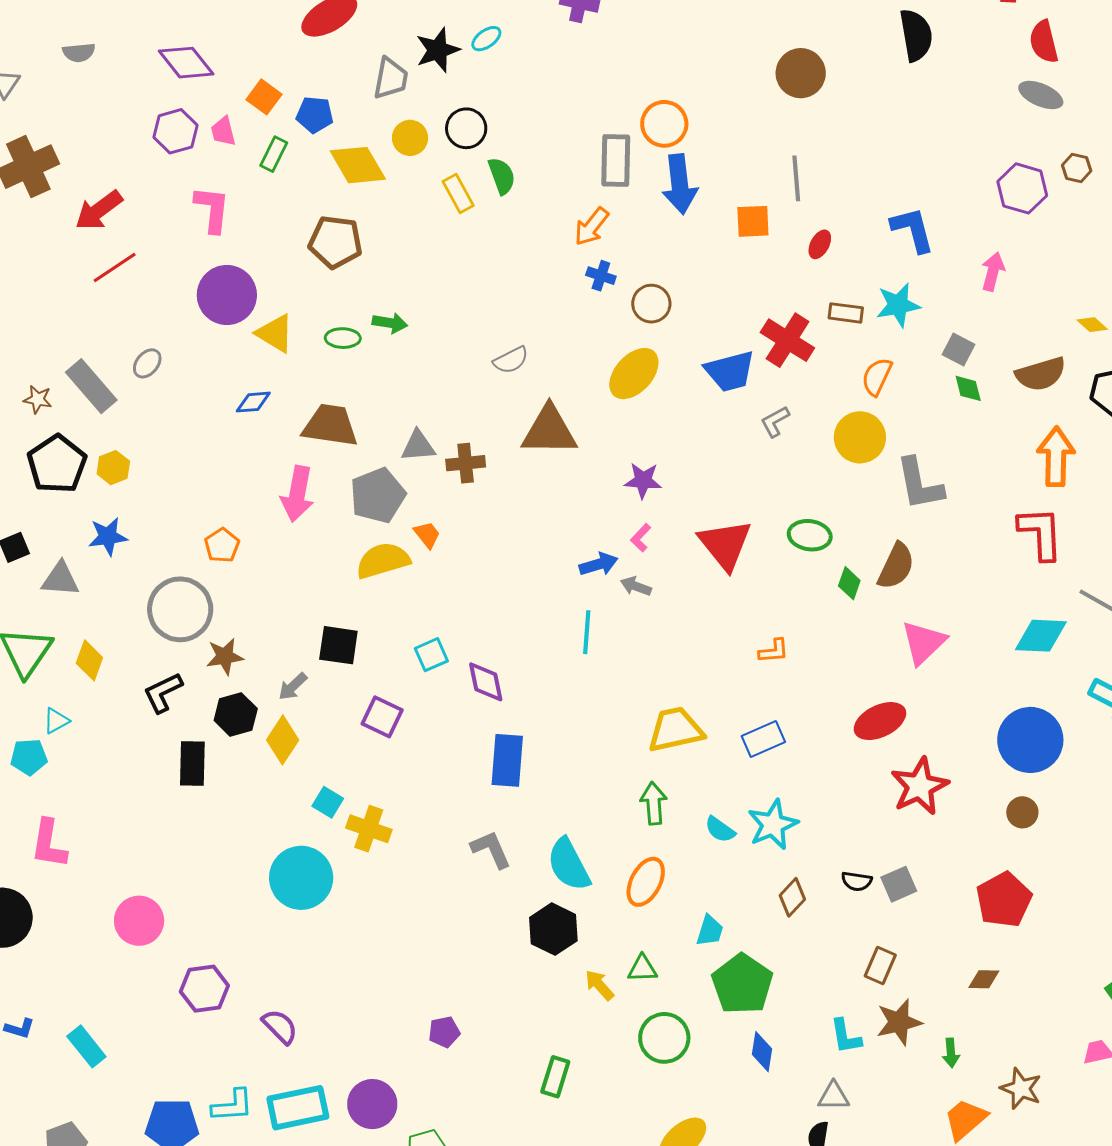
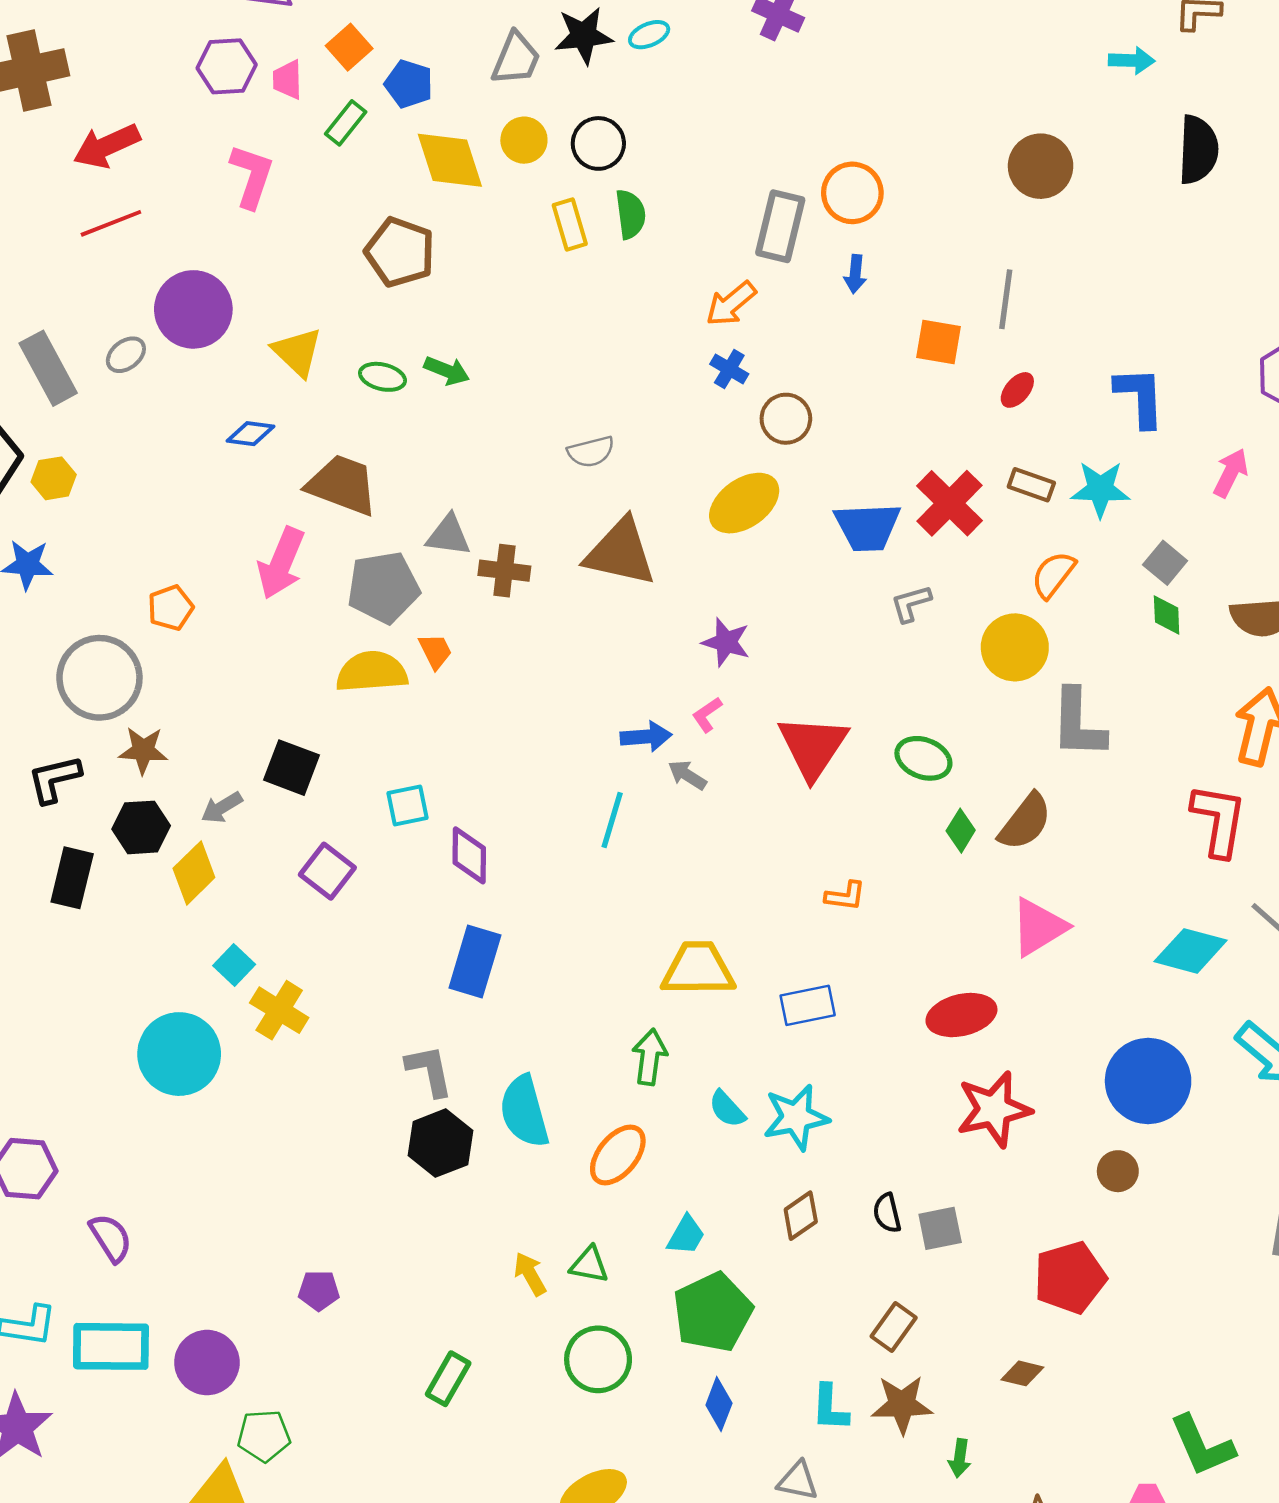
blue arrow: (680, 184) -> (855, 274), size x0.5
purple circle: (227, 295) -> (193, 309), moved
black semicircle: (857, 881) -> (887, 1213), turned 56
black hexagon: (553, 929) -> (441, 1143), moved

